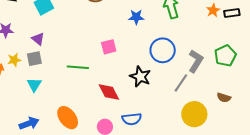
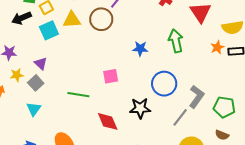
green pentagon: (225, 56) -> (224, 107), moved, turned 30
gray square: (34, 59) -> (36, 83), turned -35
yellow star: (14, 60) -> (17, 75), moved
black star: (140, 77) -> (140, 108), turned -30

